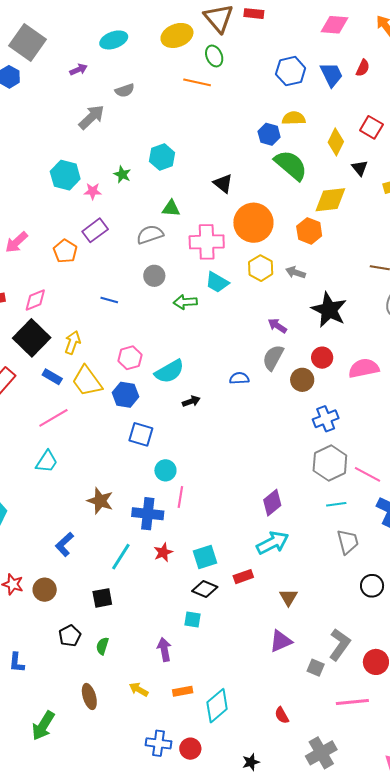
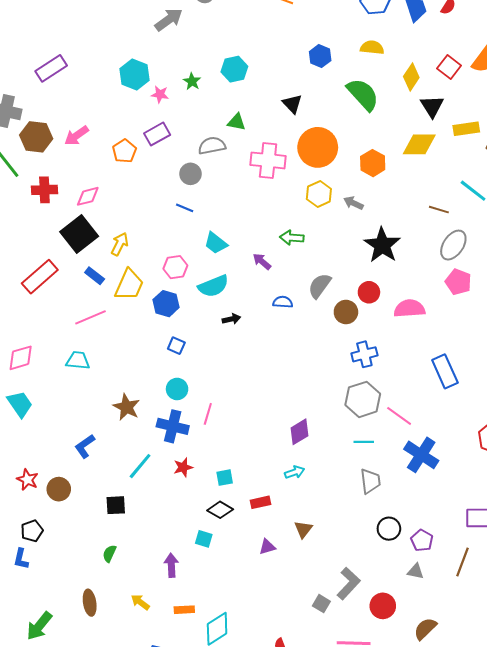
blue hexagon: (269, 134) -> (320, 56), moved
black triangle: (360, 168) -> (432, 106), size x1.4
yellow diamond: (330, 200) -> (419, 144), moved
gray circle: (154, 276) -> (191, 174), moved
cyan trapezoid: (217, 282) -> (216, 243), moved
blue line: (109, 300) -> (185, 208), moved
green arrow: (185, 302) -> (292, 238), moved
purple arrow: (277, 326) -> (262, 261), moved
yellow trapezoid: (87, 381) -> (129, 285), turned -128
blue square: (141, 434) -> (176, 346), size x0.7
cyan trapezoid: (47, 462) -> (78, 361), turned -125
cyan circle: (165, 470) -> (177, 389), moved
cyan arrow: (273, 543) -> (295, 472), size x0.6
cyan square: (205, 557) -> (225, 478), size x0.7
black pentagon: (70, 636) -> (32, 531), moved
purple triangle: (281, 641) -> (267, 547), moved, size x0.7

